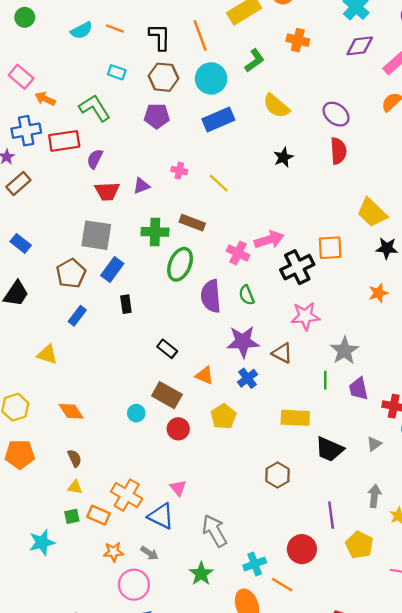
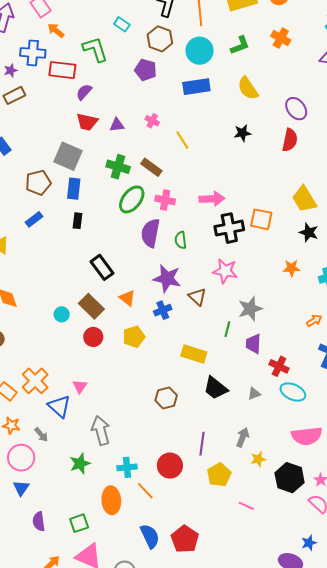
pink cross: (238, 253) -> (165, 200), moved, turned -30
blue rectangle: (112, 270) -> (74, 189), turned -45
black rectangle: (167, 349) -> (102, 267), size x1.4

